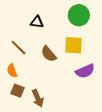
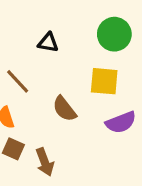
brown semicircle: (49, 54) -> (64, 109), moved

